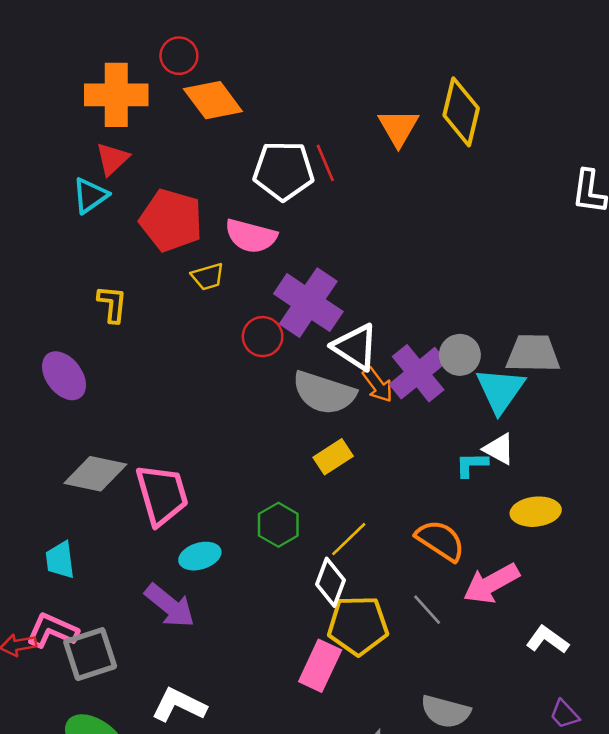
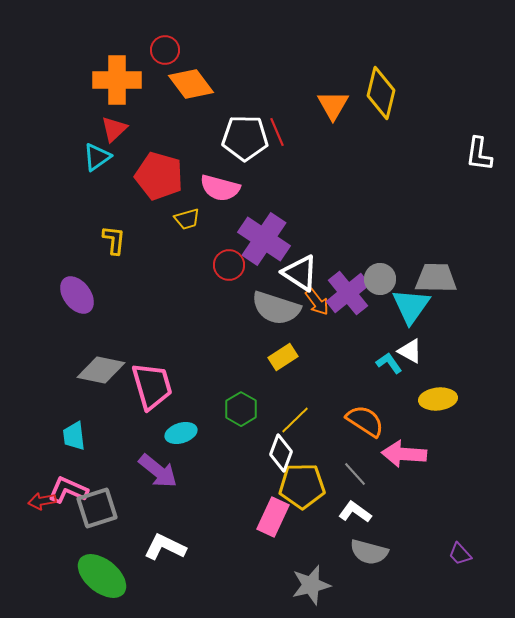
cyan L-shape: (472, 465) -> (389, 363), turned 56
pink arrow: (491, 584) -> (404, 454), turned 33
white L-shape: (547, 640) -> (355, 512), moved

